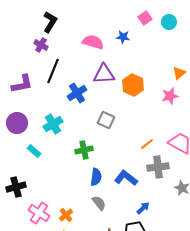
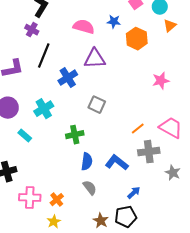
orange triangle: (179, 73) -> (170, 26), moved
orange hexagon: (133, 85) -> (137, 39), moved
pink cross: (39, 213) -> (30, 198), turned -30

